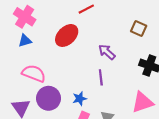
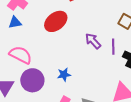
purple line: (101, 77) -> (113, 47), moved
blue star: (80, 99) -> (64, 75), moved

